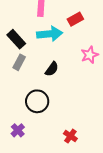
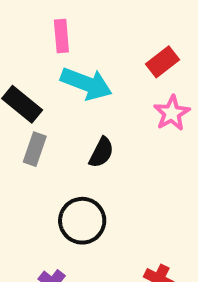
red rectangle: (75, 19) -> (162, 62), moved
cyan arrow: (50, 34) -> (86, 84), turned 35

